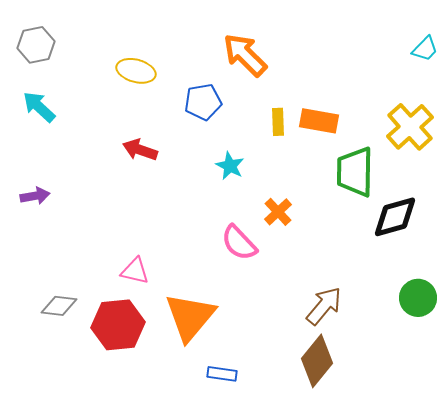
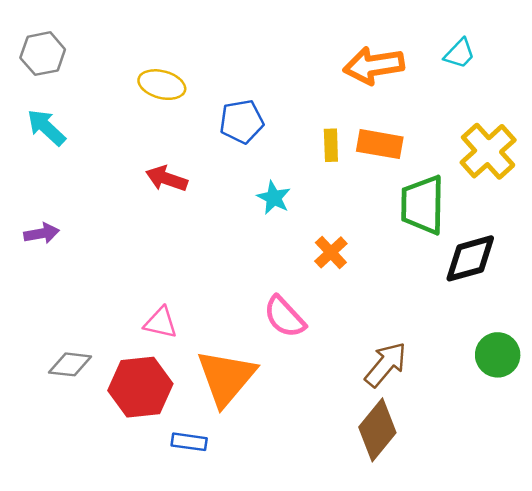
cyan trapezoid: (425, 49) -> (460, 54), moved
orange arrow: (245, 55) -> (374, 65), moved, turned -54
pink semicircle: (239, 243) -> (284, 317), moved
blue rectangle: (222, 374) -> (189, 442), moved

